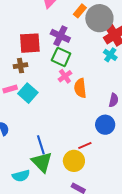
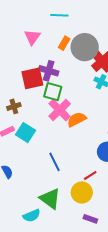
red square: (30, 43) -> (32, 78), moved
pink cross: (65, 76) -> (60, 110), size x1.6
orange semicircle: (80, 88) -> (77, 119), turned 78
blue line: (41, 145) -> (55, 162), moved

